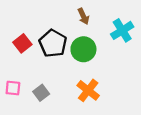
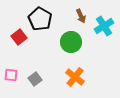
brown arrow: (83, 16) -> (81, 16), moved
black pentagon: (53, 43) -> (40, 19), moved

